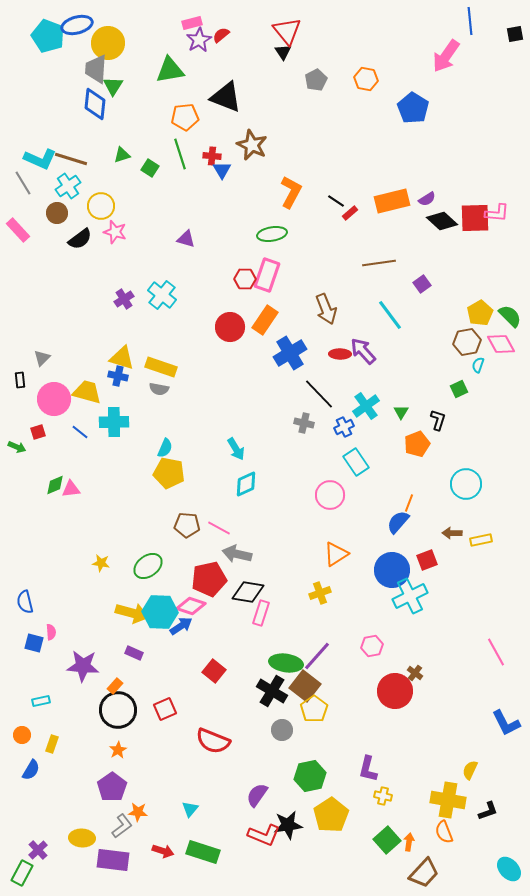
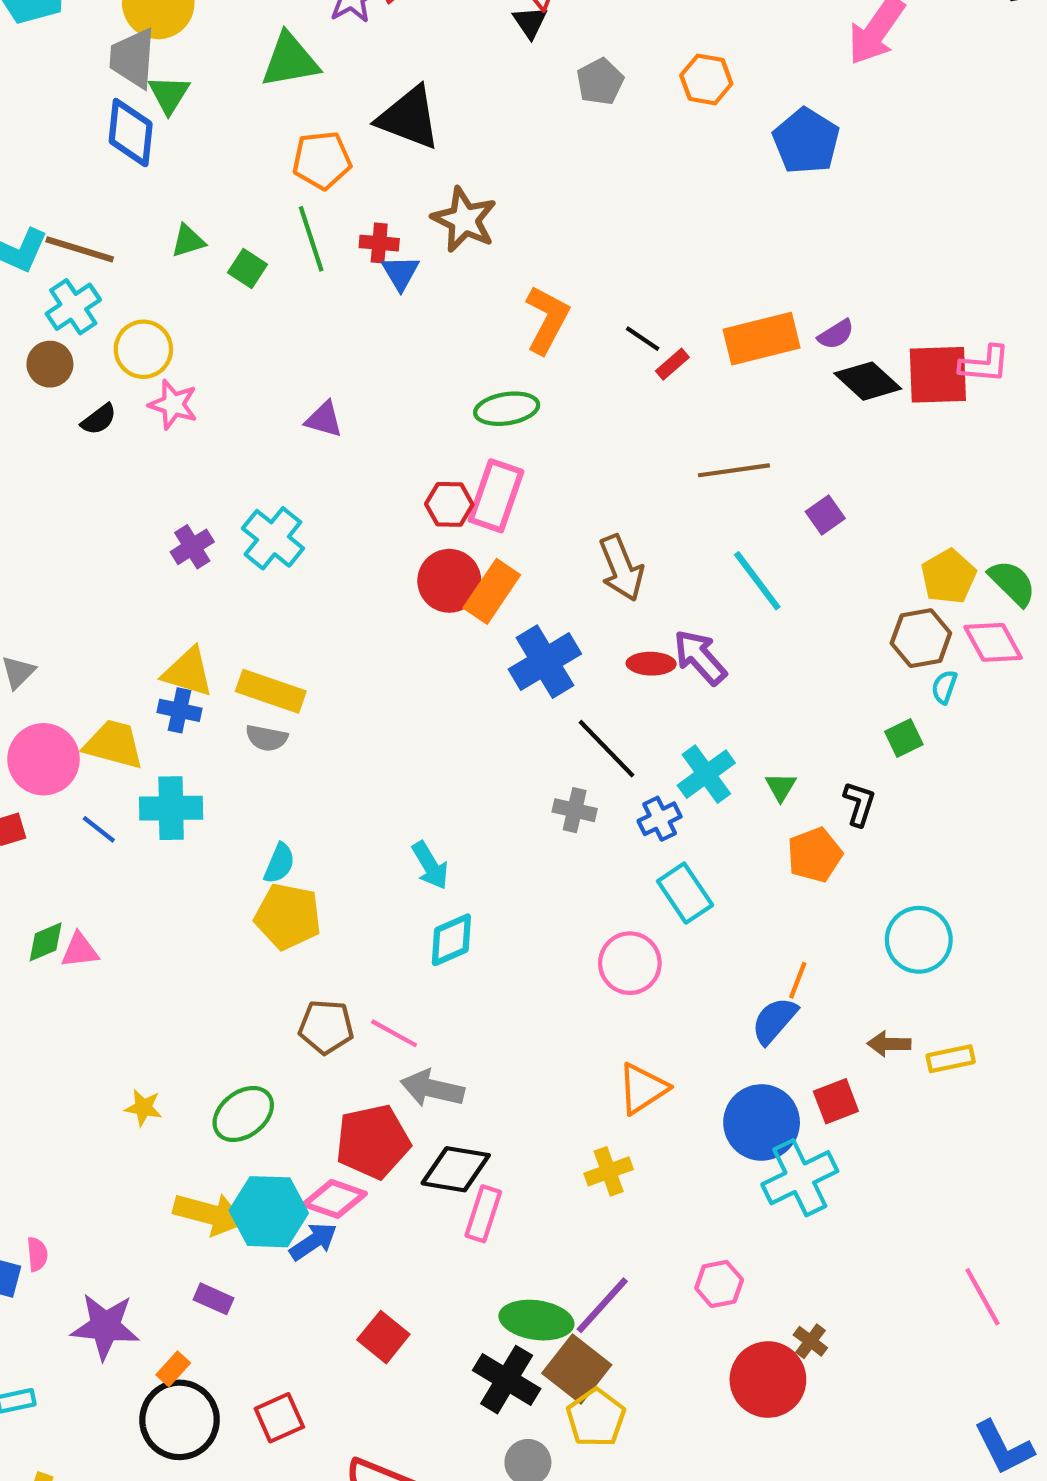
black semicircle: (80, 239) -> (99, 419), size x0.7
red circle: (230, 327) -> (449, 581), moved

